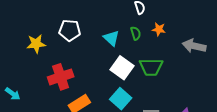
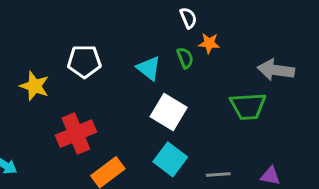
orange star: (159, 29) -> (209, 43), moved
yellow star: (36, 44) -> (35, 86), turned 30
green trapezoid: (151, 67) -> (248, 106), moved

